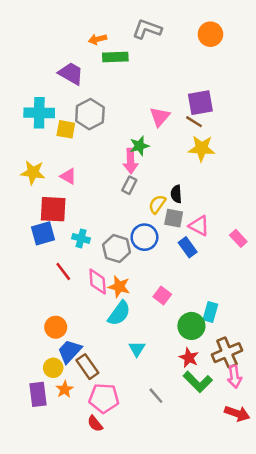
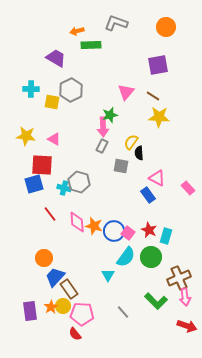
purple square: (200, 103) -> (158, 65), moved
cyan cross: (39, 113) -> (31, 89), size x0.7
yellow semicircle: (157, 204) -> (131, 142), moved
gray square: (174, 218) -> (121, 166), moved
blue circle: (144, 237) -> (114, 231), moved
gray hexagon: (117, 249) -> (79, 182), moved
cyan rectangle: (210, 312) -> (166, 236), moved
cyan semicircle: (119, 313) -> (126, 257), moved
red star: (189, 358) -> (149, 230), moved
yellow circle: (53, 368) -> (63, 306), moved

